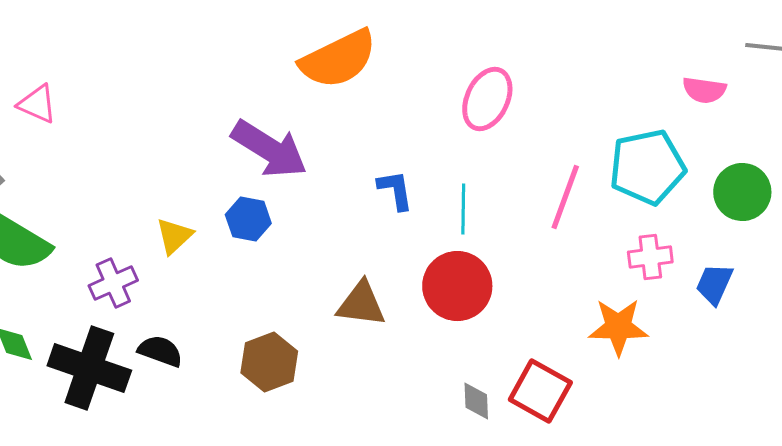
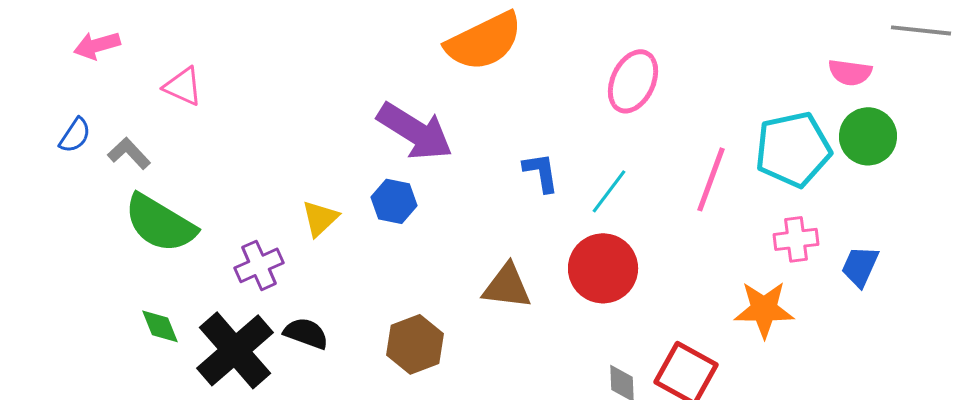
green circle: (742, 192) -> (868, 136), moved
cyan line: (463, 209) -> (609, 191), turned 36
black cross: (89, 368) -> (235, 350), turned 30

